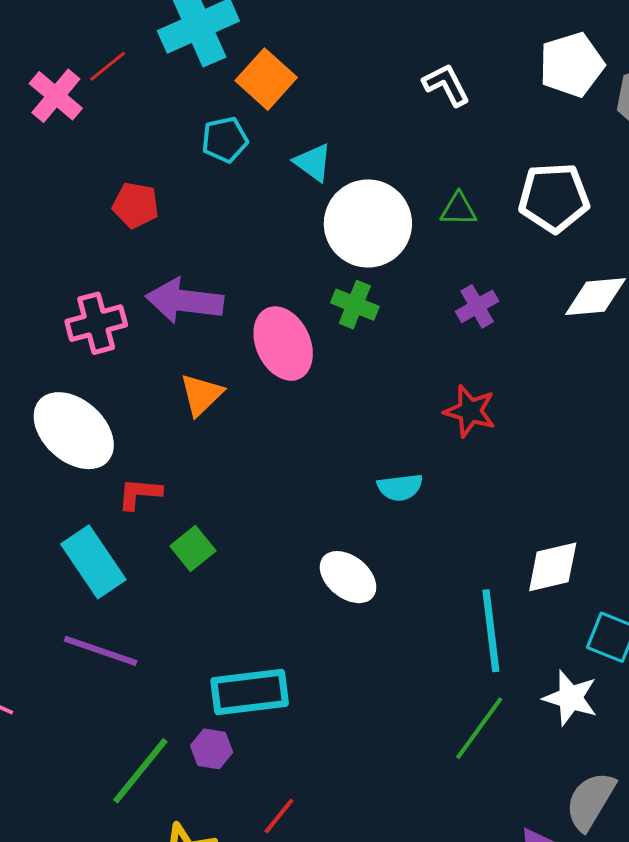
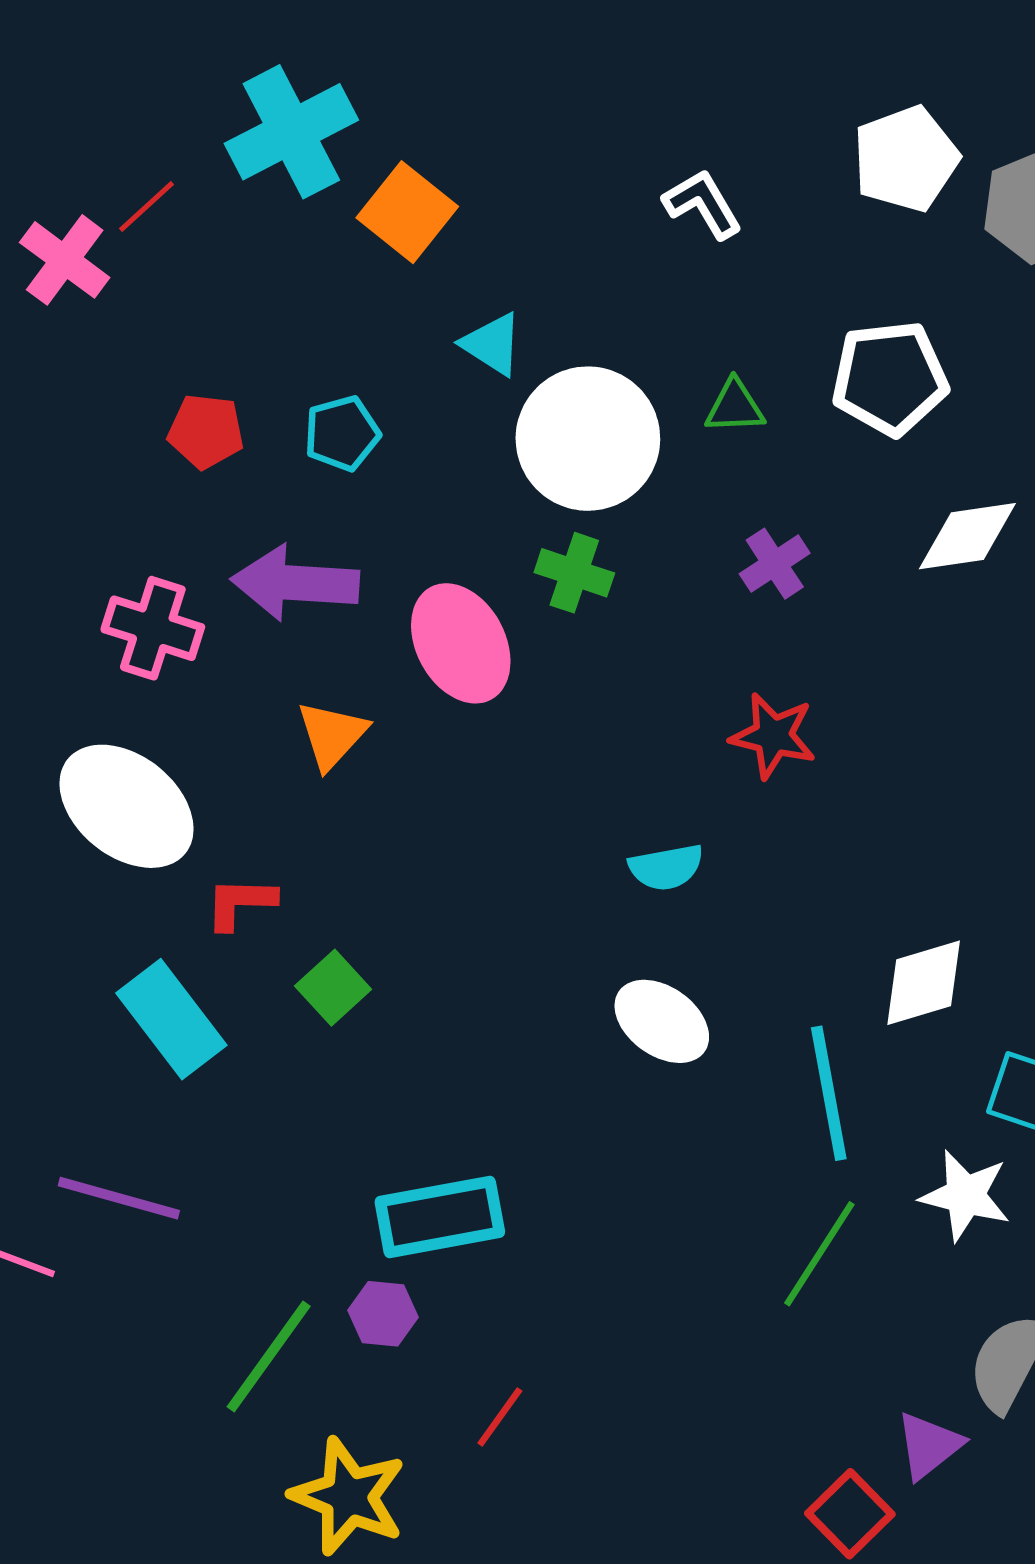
cyan pentagon: (225, 140) -> (342, 433), moved
pink cross: (96, 323) -> (153, 628), turned 36
white ellipse: (348, 577) -> (662, 1021), moved
purple line: (101, 651) -> (119, 1198), moved

